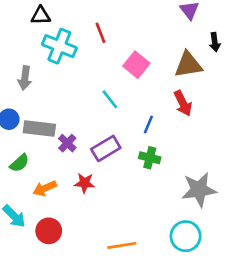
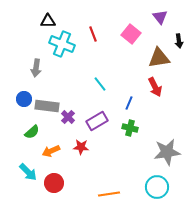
pink square: (136, 65) -> (131, 34), moved

